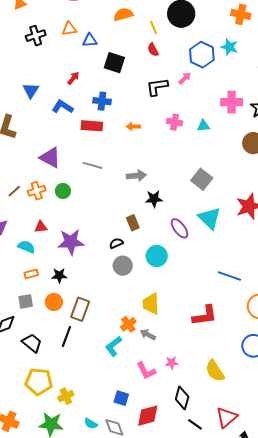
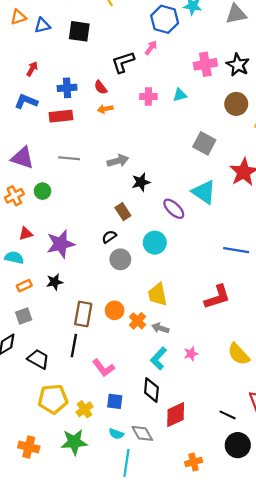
red semicircle: (153, 50) -> (101, 87), moved
black square: (114, 63) -> (79, 31), moved
gray square: (202, 179) -> (204, 143), moved
orange circle: (54, 302) -> (115, 310), moved
cyan L-shape: (114, 346) -> (159, 358), moved
pink L-shape: (146, 371) -> (103, 368), moved
blue square: (121, 398) -> (115, 401), moved
black diamond: (182, 398) -> (151, 390), moved

